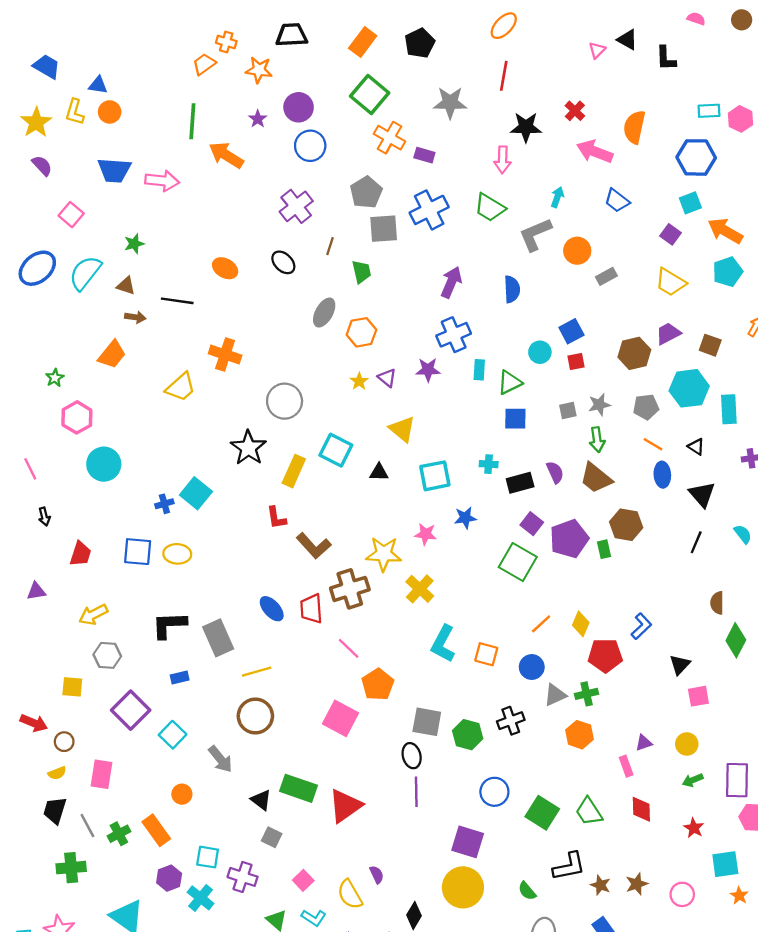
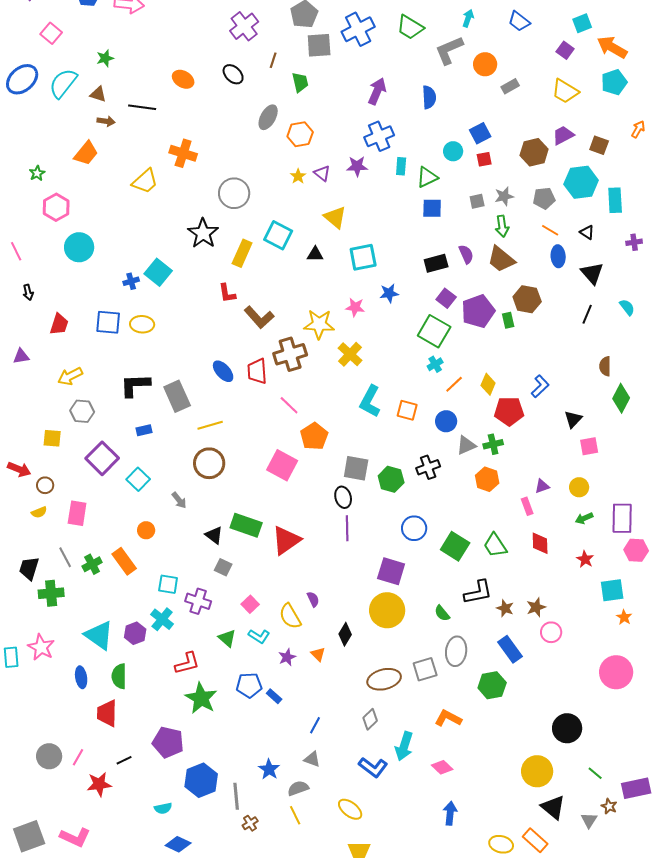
cyan cross: (489, 464) -> (435, 364), moved, turned -35
gray arrow: (220, 759) -> (179, 500), size x0.7
black trapezoid: (55, 810) -> (29, 568), moved
purple hexagon: (169, 878) -> (135, 633), moved
pink circle: (682, 894) -> (551, 632), moved

